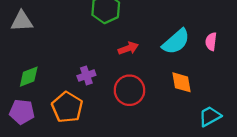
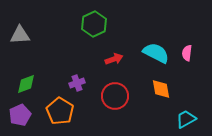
cyan semicircle: (176, 42) -> (156, 53), turned -112
purple pentagon: (22, 112) -> (20, 115), turned -30

